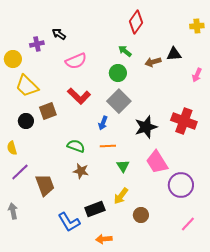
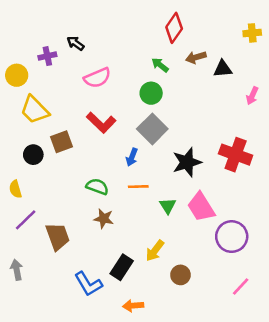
brown arrow: (153, 62) -> (196, 57), moved
green triangle: (123, 166) -> (168, 206), moved
black rectangle: (95, 209) -> (122, 267), turned -36

